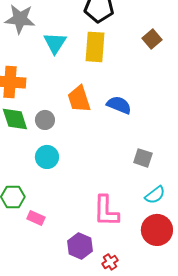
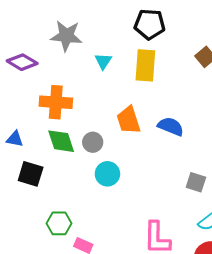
cyan triangle: (55, 43) -> (103, 61), size x0.7
cyan circle: (47, 157) -> (107, 174), moved

